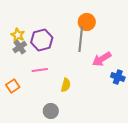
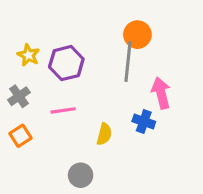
gray cross: (20, 47) -> (19, 96), moved
pink arrow: (102, 59) -> (161, 93), turned 108
blue cross: (118, 77) -> (144, 121), moved

